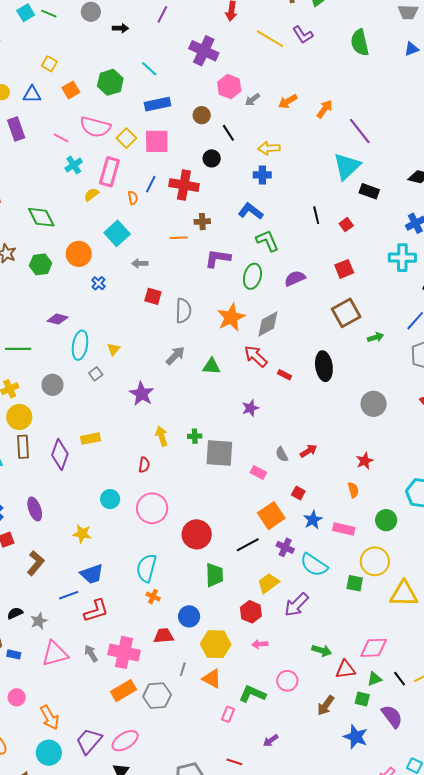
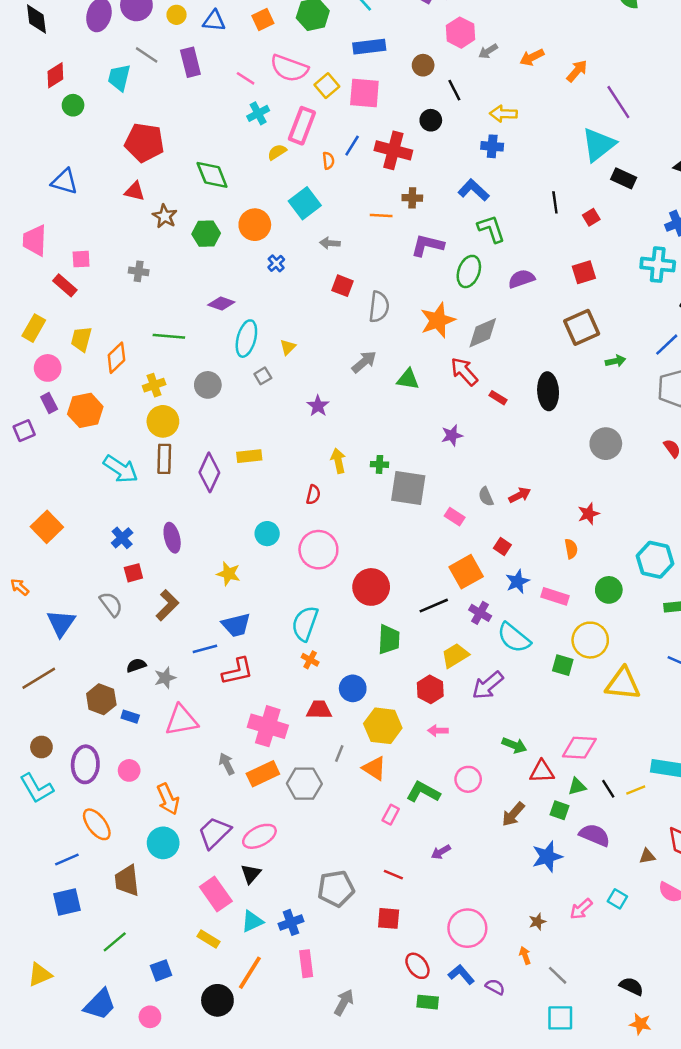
purple star: (142, 394) -> (318, 406), size x0.7
gray arrow: (91, 653) -> (227, 764), moved
purple semicircle: (392, 716) -> (595, 835), turned -35
blue star: (356, 737) -> (547, 857), turned 30

